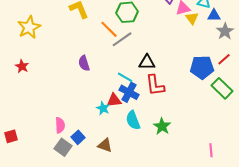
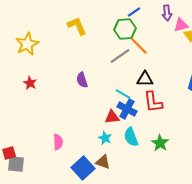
orange line: (109, 29) -> (139, 46), moved
red star: (22, 66) -> (30, 83), moved
cyan star: (103, 108) -> (105, 138), moved
blue square: (78, 137) -> (83, 168), moved, size x1.6
gray square: (63, 147) -> (16, 164), moved, turned -30

